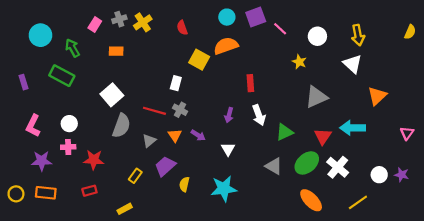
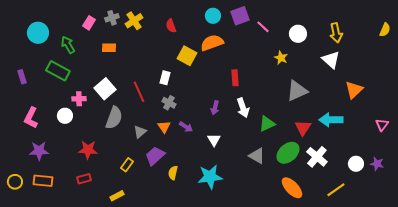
red line: (154, 111) -> (139, 92), moved, turned 50
pink cross: (68, 147) -> (79, 99), moved

